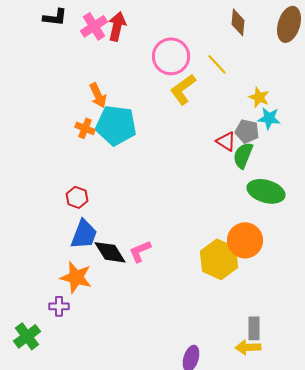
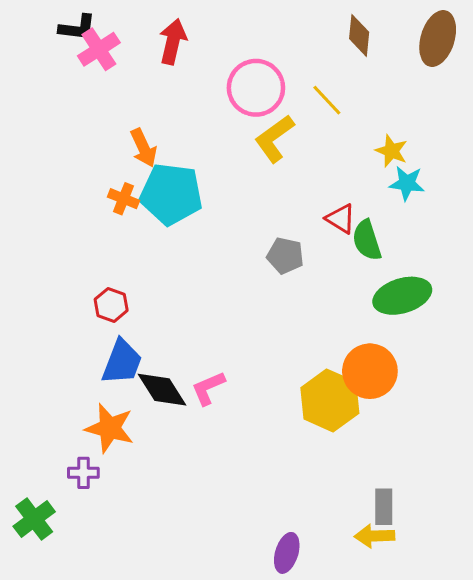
pink cross: (94, 26) -> (99, 49), moved
gray pentagon: (247, 131) -> (285, 256), moved
green semicircle: (243, 155) -> (367, 240), turned -40
green ellipse: (266, 191) -> (402, 296), turned -33

